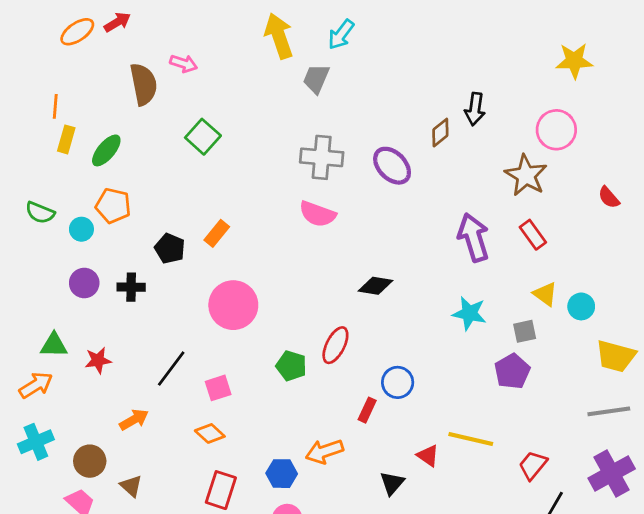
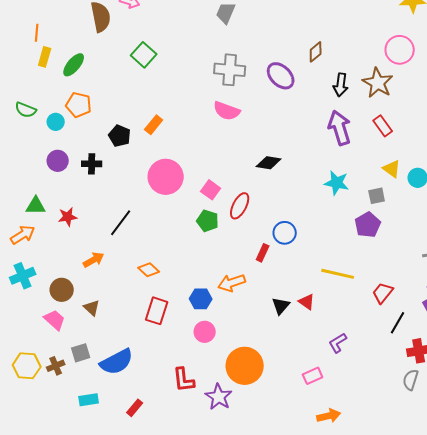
black arrow: (475, 109) -> (341, 85), moved
pink square: (218, 388) -> (211, 190), moved, turned -36
red triangle: (428, 456) -> (307, 302), moved

